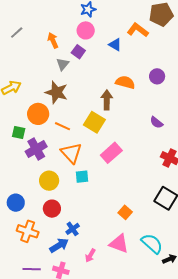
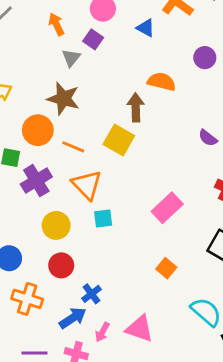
purple circle: (157, 76) -> (205, 58), moved
pink rectangle: (111, 153) -> (167, 208), moved
pink triangle: (119, 244) -> (139, 329), moved
pink arrow: (90, 255) -> (102, 332), moved

